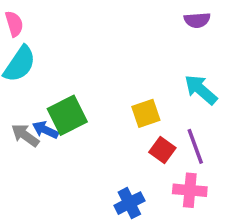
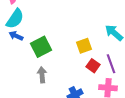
blue arrow: (45, 130) -> (16, 36), moved
gray arrow: (25, 135) -> (42, 75), moved, turned 49

